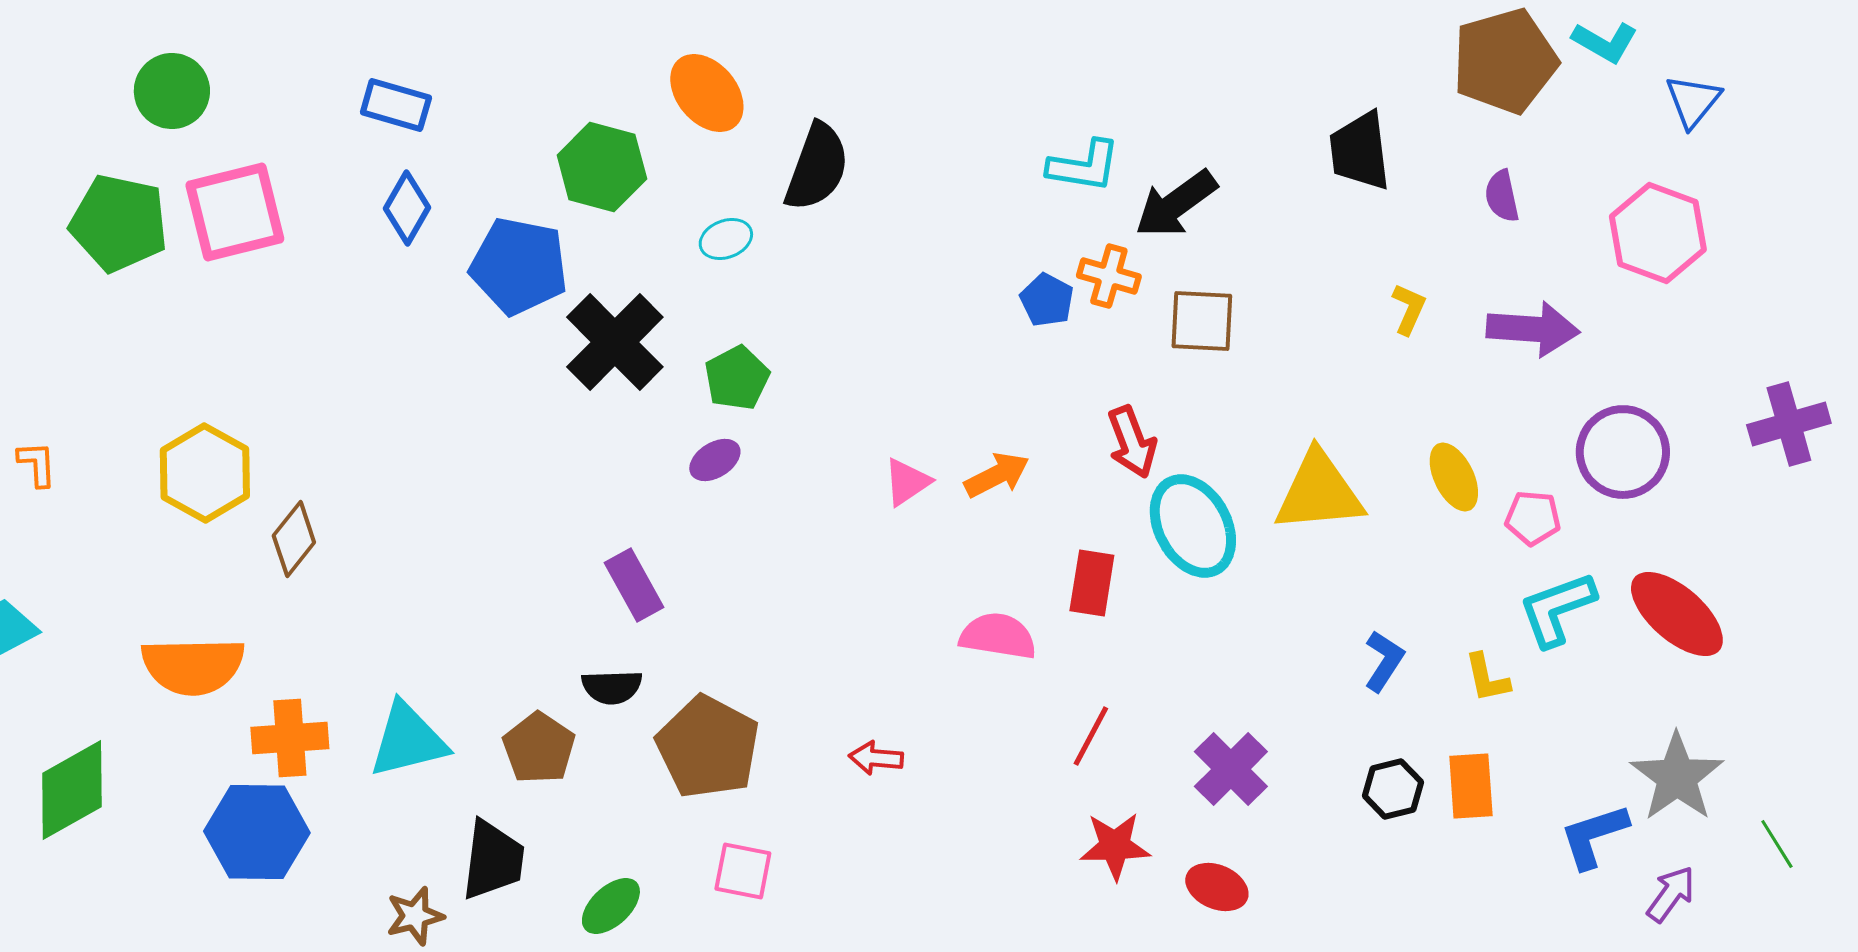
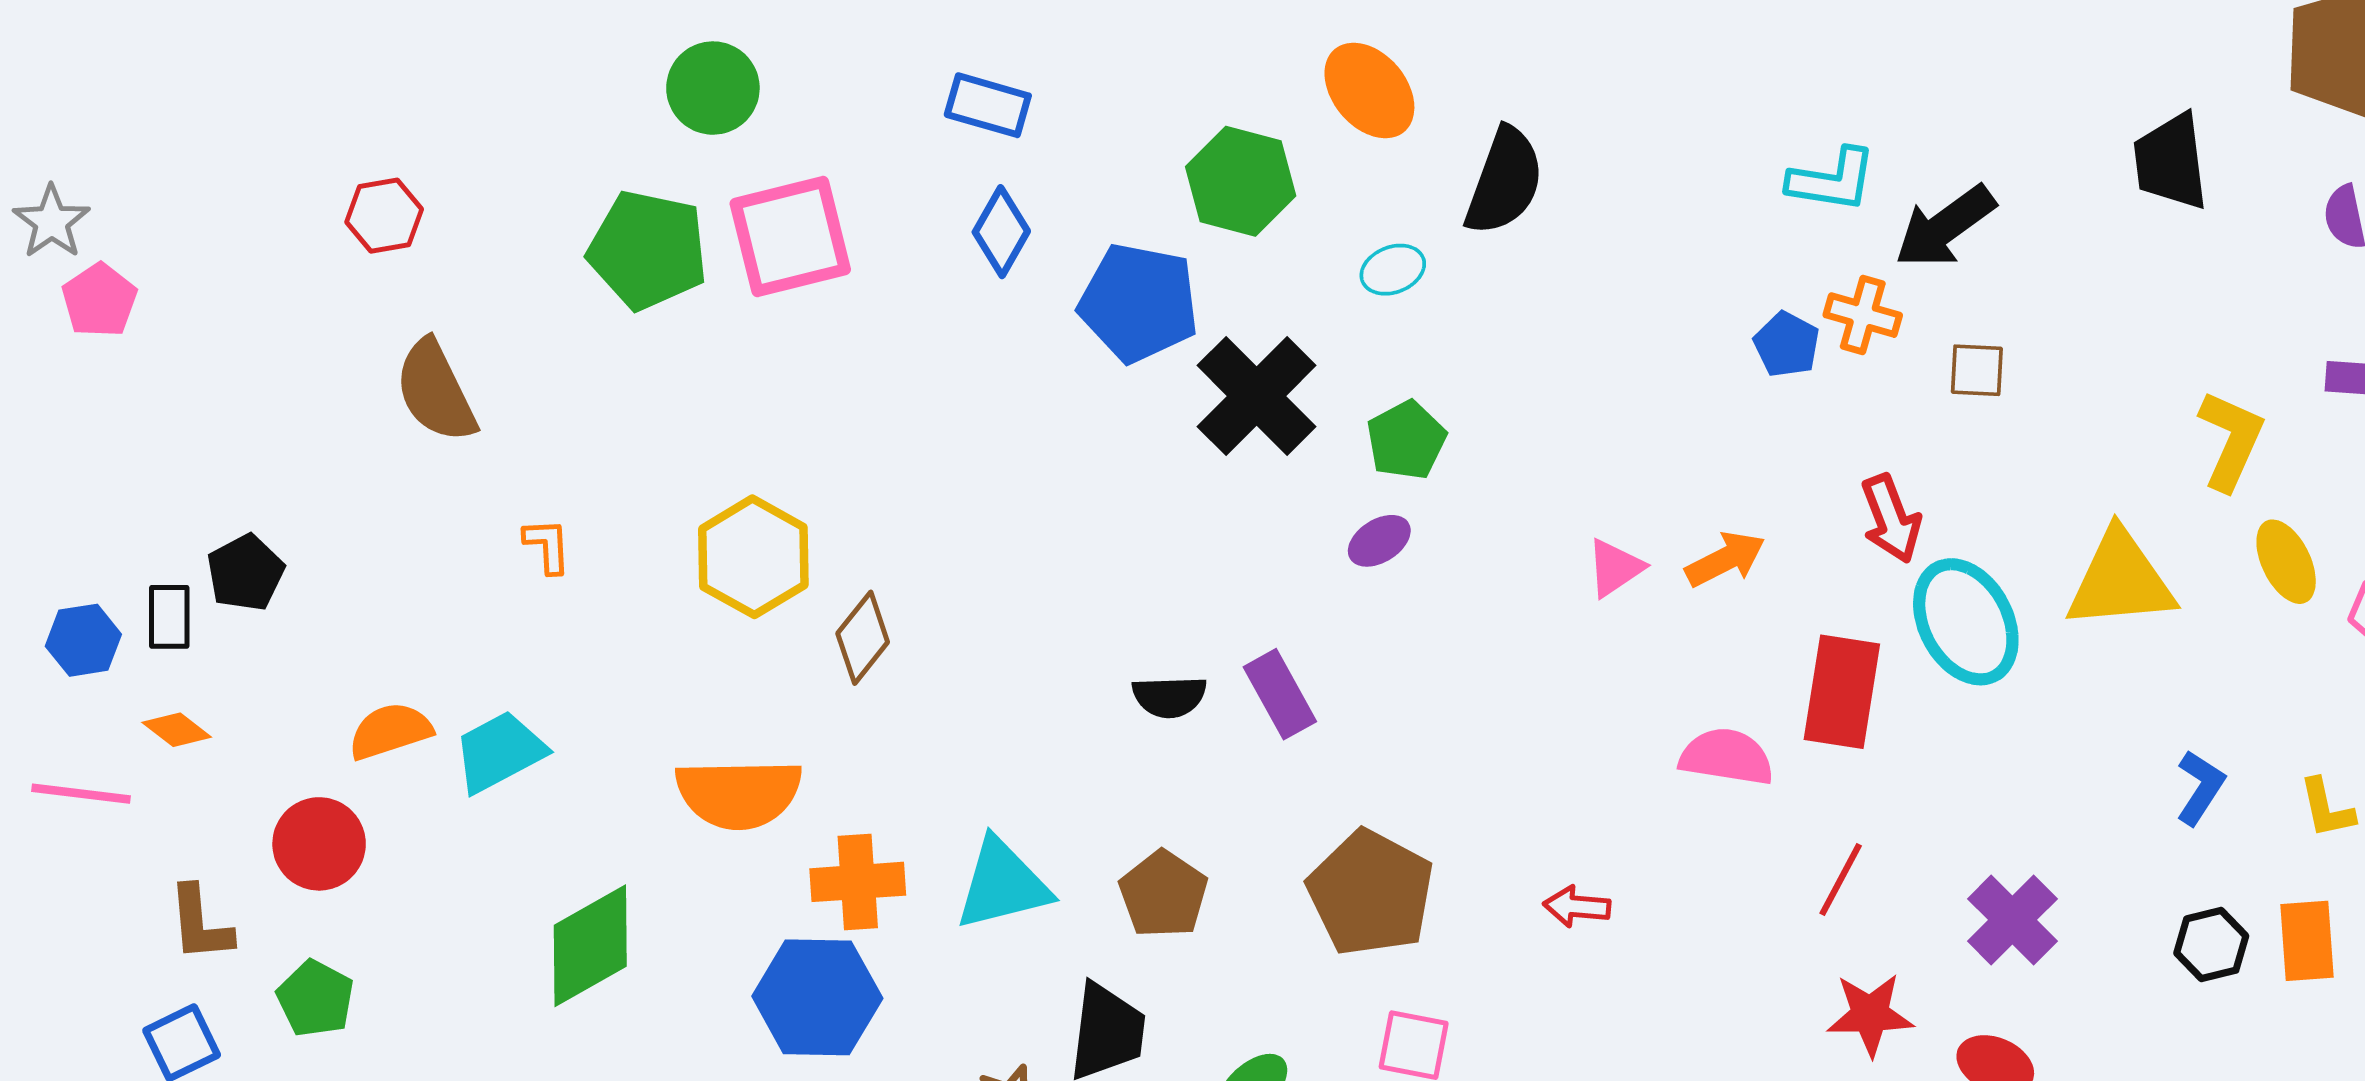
yellow L-shape: (1409, 309) -> (2231, 440), moved, size x1.6
brown square: (1202, 321) -> (1977, 370), size x0.7
red rectangle: (1092, 583) -> (1842, 692), size x1.4
black semicircle: (612, 687) -> (1169, 697), moved

